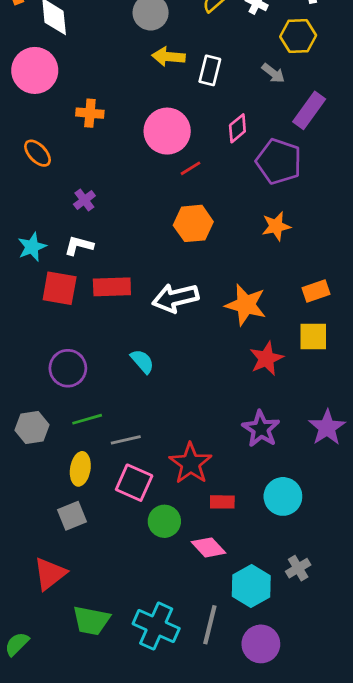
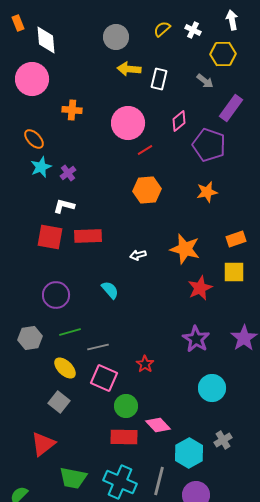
cyan star: (32, 247) -> (41, 167), moved
white arrow: (175, 298) -> (138, 255), moved, size x0.5
red star: (191, 463) -> (145, 364), size x0.6
yellow ellipse: (80, 469) -> (65, 368), turned -55
red rectangle: (222, 502) -> (124, 437), moved, size x1.5
gray square: (72, 516) -> (59, 402), turned -30

